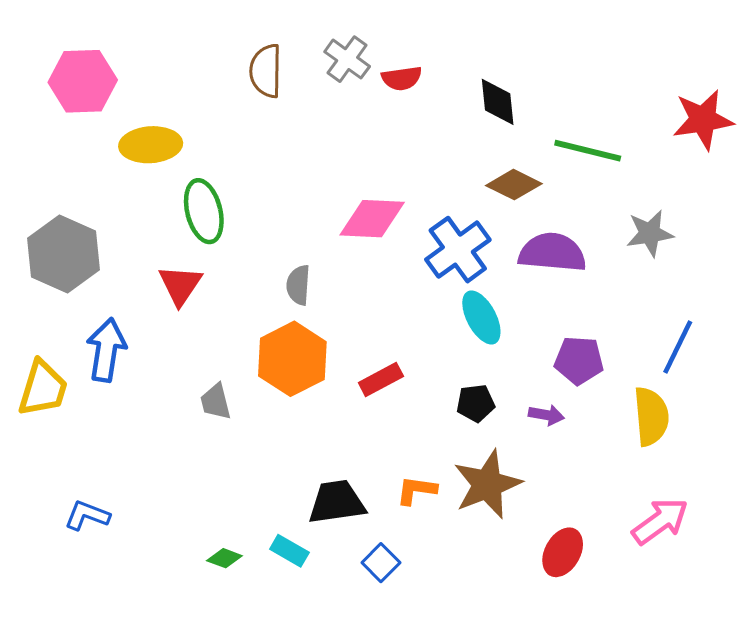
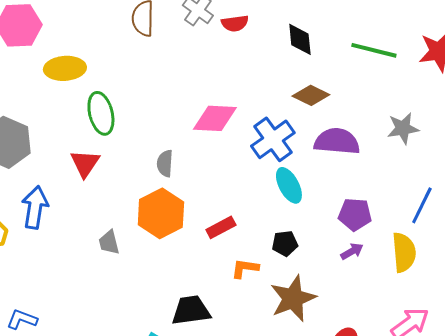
green line: (588, 151) -> (374, 50), moved
purple arrow: (546, 415) -> (352, 251), moved, turned -40
orange L-shape: (416, 490) -> (245, 268), moved

